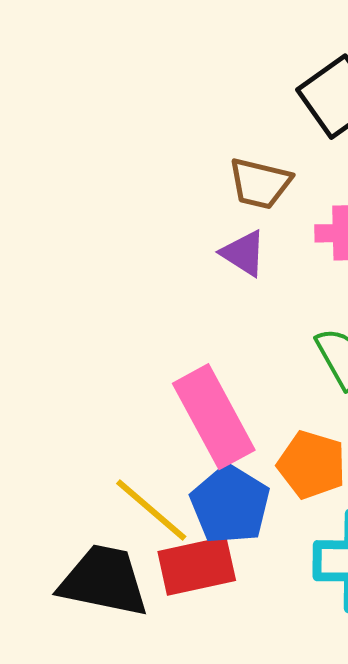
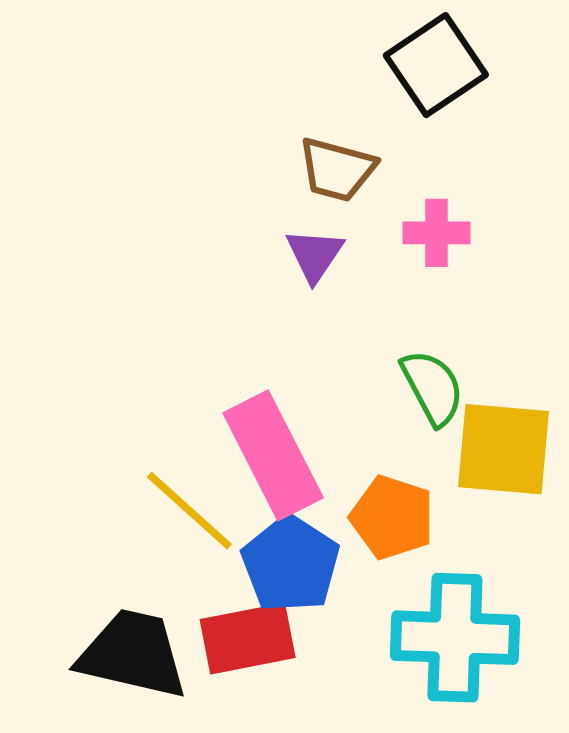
purple triangle: (243, 253) -> (315, 255), turned 30
yellow line: (151, 510) -> (189, 511), moved

